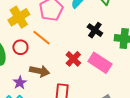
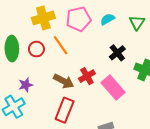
brown arrow: (40, 71) -> (64, 81), moved

